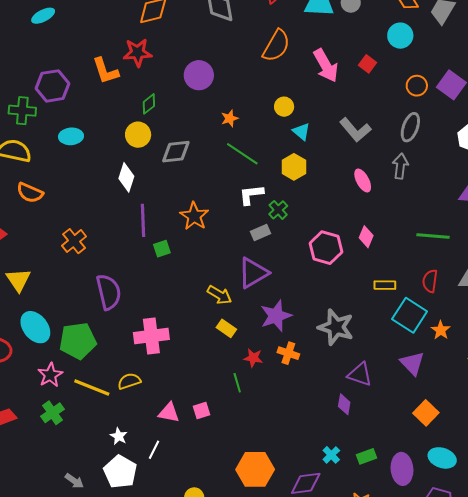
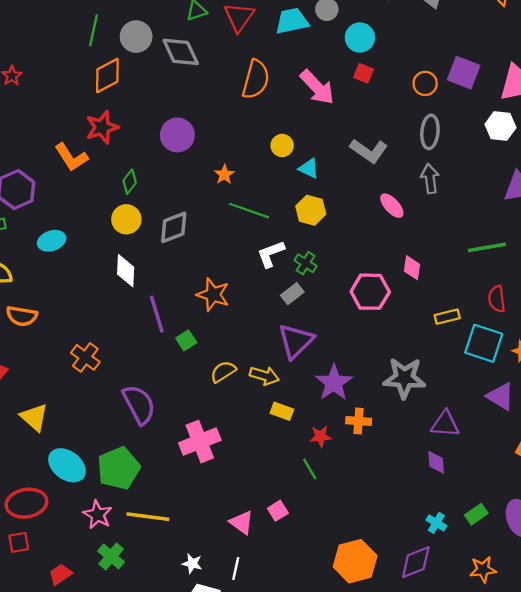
cyan circle: (400, 36) -> (360, 37), moved
yellow semicircle: (129, 381) -> (223, 372), moved
pink triangle: (169, 413) -> (242, 522), turned 40

